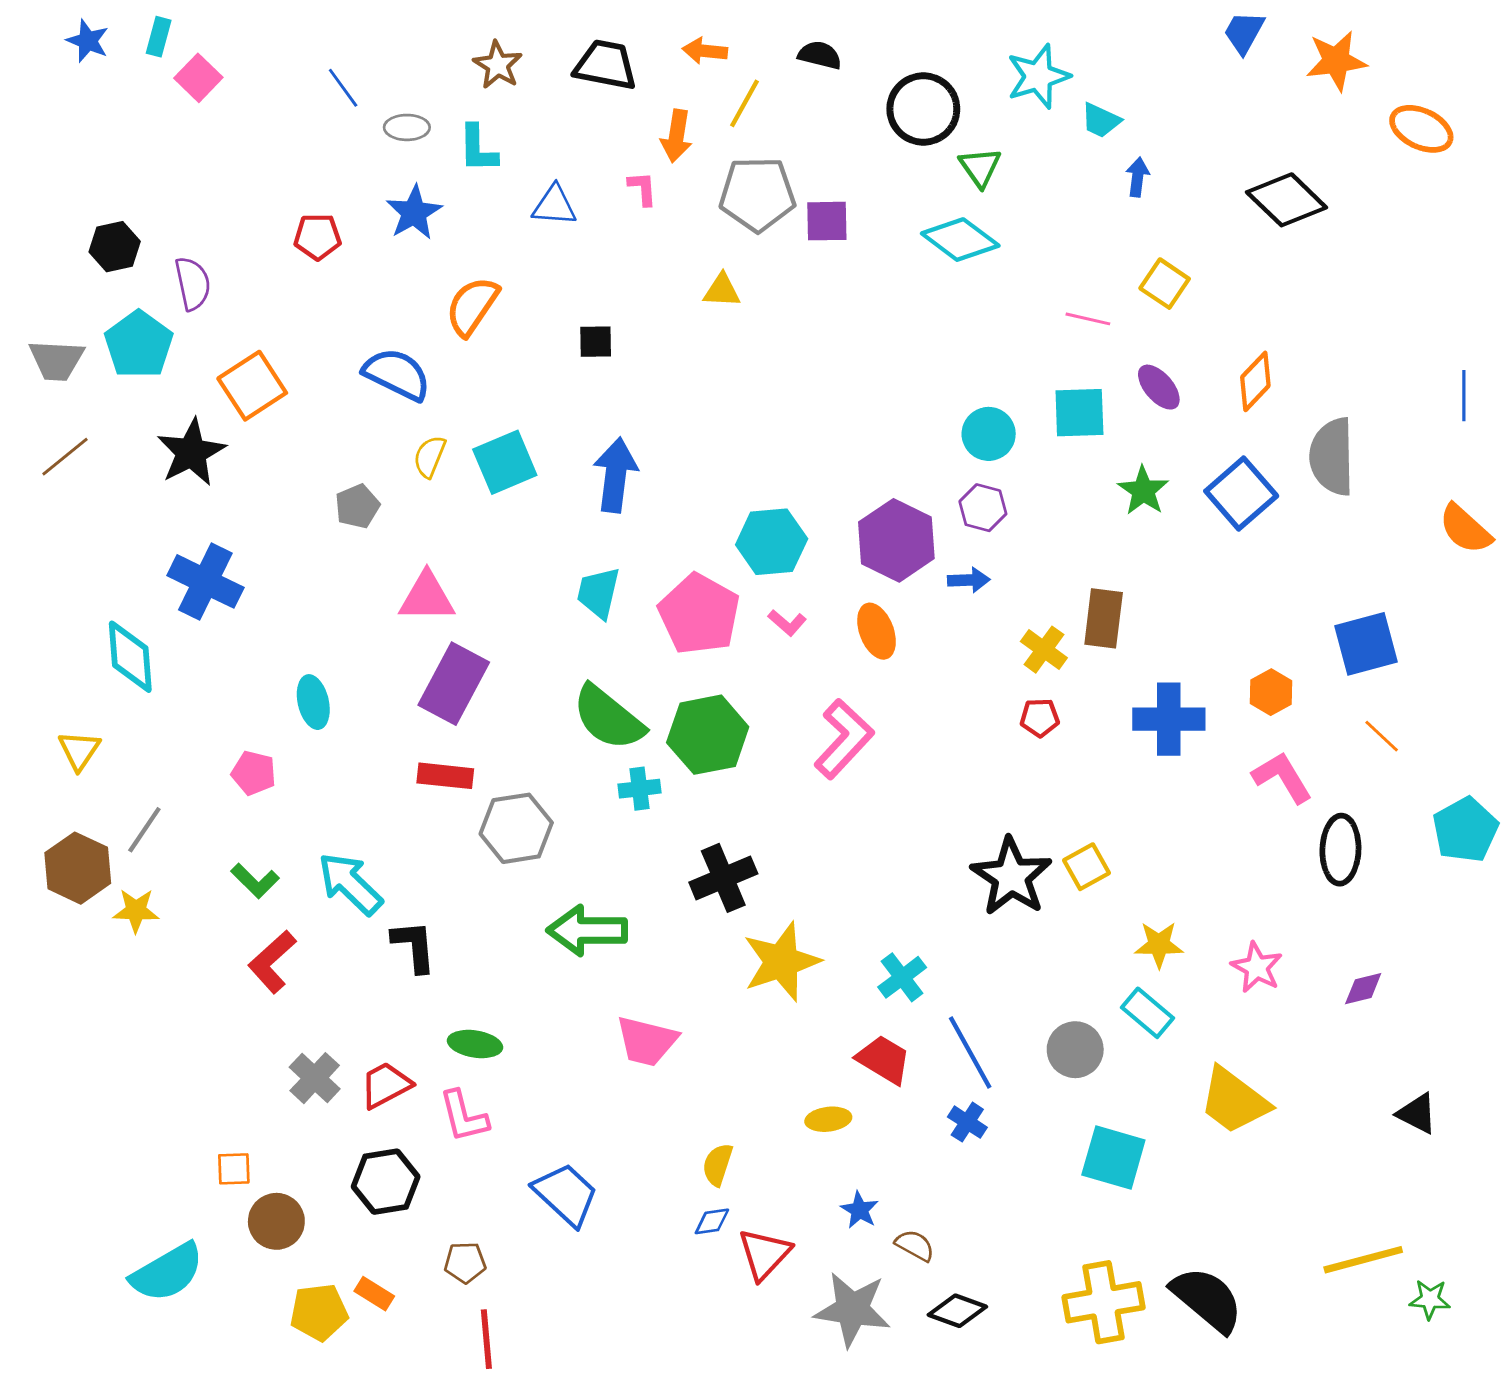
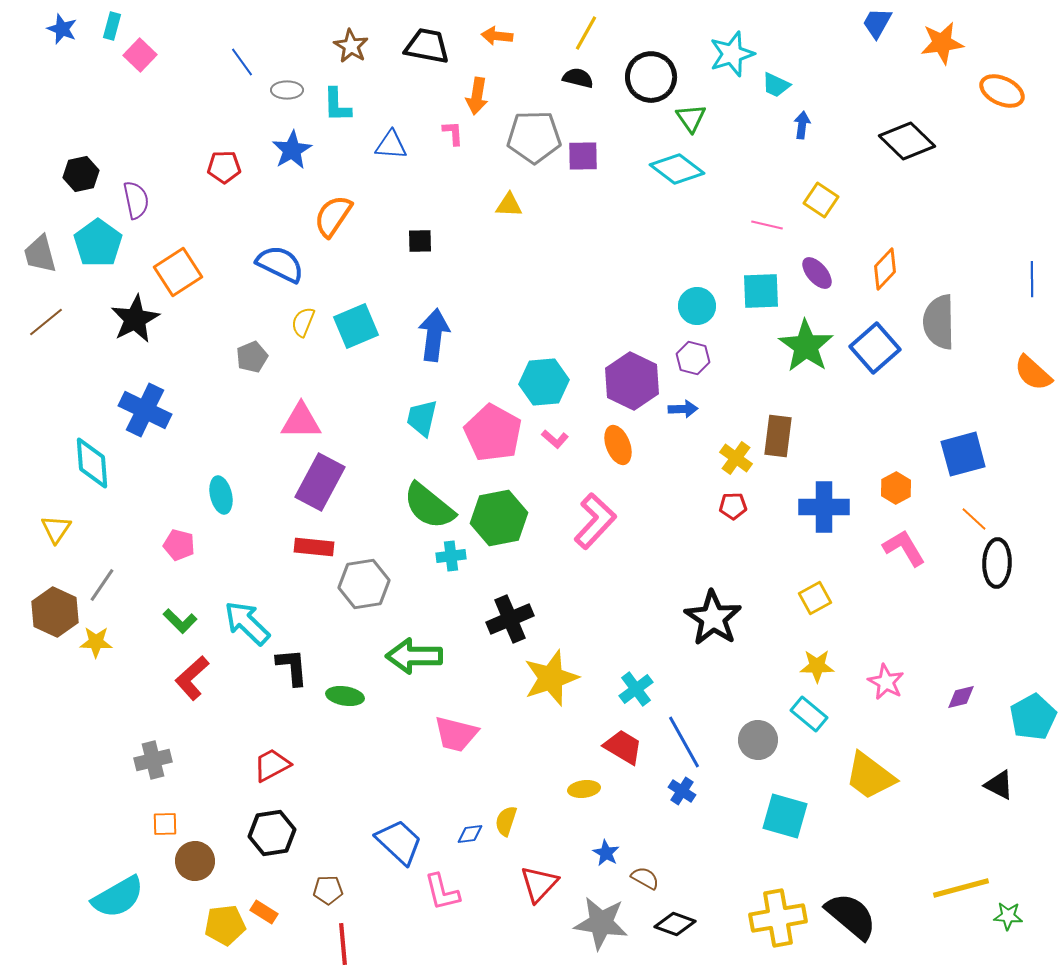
black semicircle: (820, 55) -> (578, 78), moved
yellow line: (745, 103) -> (586, 33), moved
gray trapezoid: (56, 360) -> (40, 254), turned 72
green star: (1143, 491) -> (806, 346), size x1.5
cyan pentagon: (1465, 830) -> (1033, 717), moved
black ellipse: (1340, 850) -> (997, 563), moved
yellow square: (1086, 867) -> (815, 598), moved
green ellipse: (475, 1044) -> (345, 696), moved
gray cross: (315, 1078) -> (153, 760), moved, turned 33
pink L-shape: (464, 1116) -> (442, 892), moved
blue diamond: (712, 1221) -> (470, 834), moved

